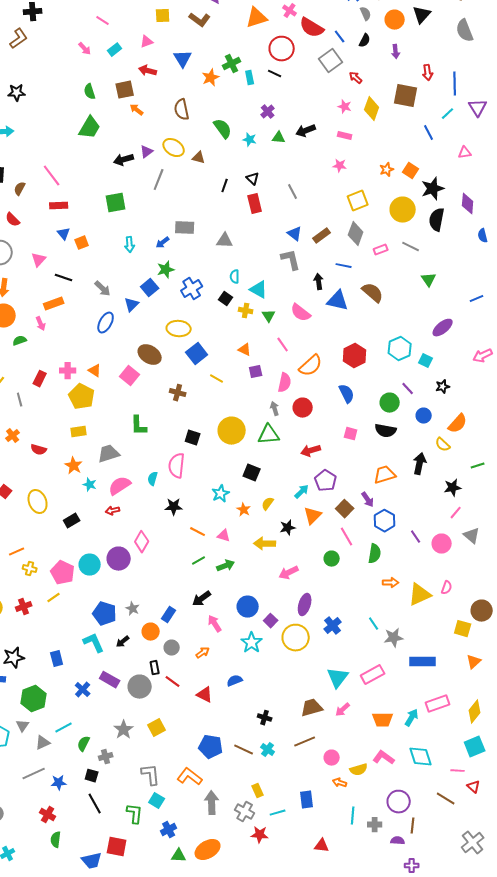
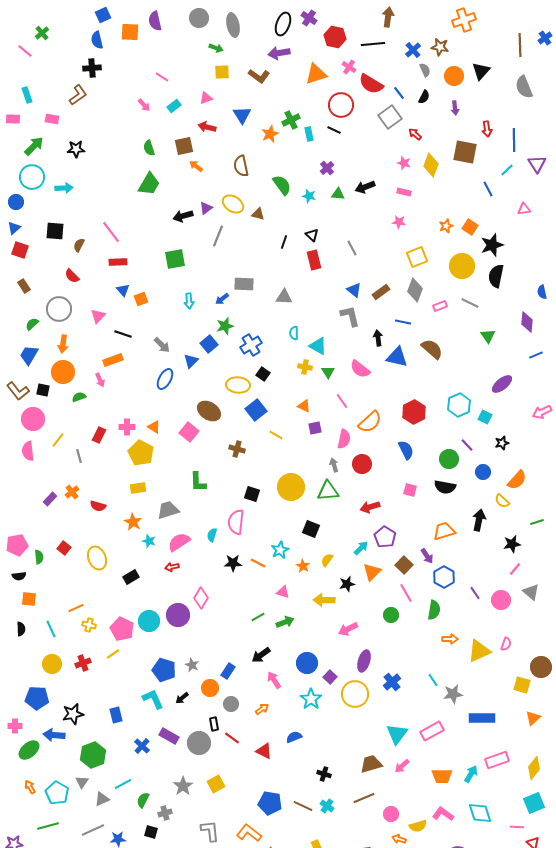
purple diamond: (468, 204) -> (527, 322), moved
black square: (226, 299) -> (263, 374), moved
orange line: (198, 532) -> (258, 563), moved

